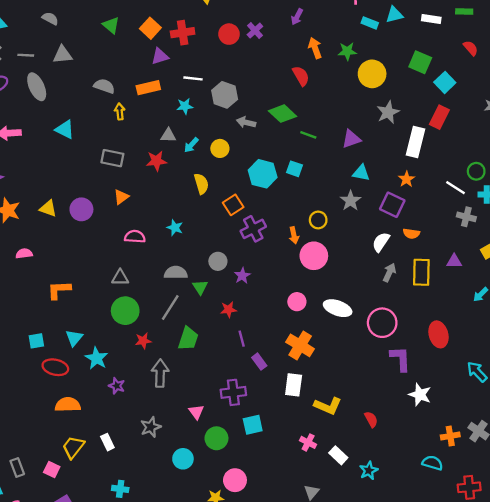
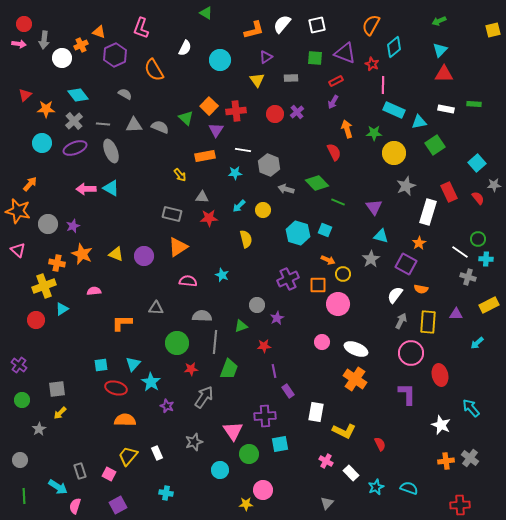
cyan triangle: (394, 15) -> (419, 122), moved
cyan rectangle: (370, 23) -> (394, 110), size x1.5
green triangle: (111, 25) -> (186, 118), moved
red semicircle: (471, 48) -> (478, 198), moved
purple triangle: (160, 56) -> (216, 130), turned -42
green square: (420, 62) -> (435, 145), turned 30
cyan square: (445, 82) -> (477, 163), moved
gray semicircle: (104, 86) -> (160, 127), moved
yellow arrow: (120, 111) -> (180, 175), turned 144
red rectangle: (439, 117) -> (449, 192), turned -54
cyan triangle: (65, 129) -> (111, 188), moved
gray triangle: (168, 135) -> (202, 197), moved
purple triangle: (351, 139) -> (374, 207), turned -48
orange triangle: (121, 197) -> (178, 247), size x1.5
orange square: (233, 205) -> (318, 285), moved, turned 30
orange arrow: (294, 235) -> (328, 260), moved, turned -56
gray semicircle: (176, 273) -> (202, 316), moved
gray triangle: (120, 278) -> (156, 308), moved
green triangle: (200, 287) -> (241, 326), turned 40
gray line: (170, 307) -> (215, 342), turned -30
pink circle: (382, 323) -> (411, 353), moved
orange cross: (300, 345) -> (355, 379), moved
gray arrow: (160, 373) -> (204, 397), turned 30
white star: (420, 395) -> (441, 425), moved
pink triangle: (196, 412) -> (233, 431), size x1.5
cyan semicircle: (432, 463) -> (409, 488), moved

